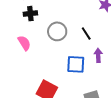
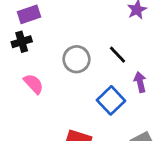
black cross: (30, 14) -> (22, 42), moved
blue square: (76, 64) -> (111, 100), turned -36

